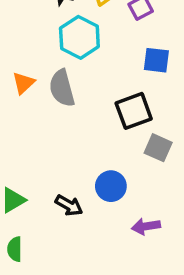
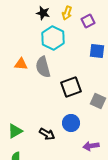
orange triangle: (23, 83) -> (21, 64), turned 48
black square: (134, 111) -> (71, 87), moved

